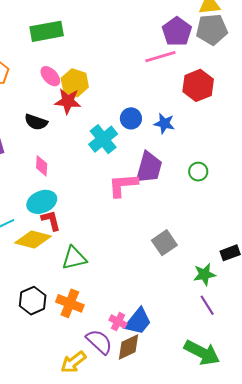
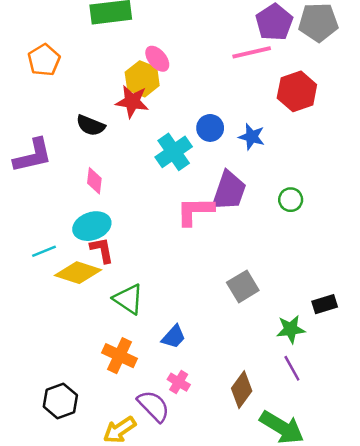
pink ellipse: (50, 76) -> (157, 59), moved
green triangle: (74, 258) -> (128, 299), turned 44
black hexagon: (33, 301) -> (60, 401), moved
blue trapezoid: (138, 321) -> (174, 337), moved, size x0.7
brown diamond: (129, 347) -> (242, 390), moved, turned -32

